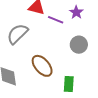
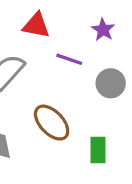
purple line: (56, 20) -> (69, 59), moved

